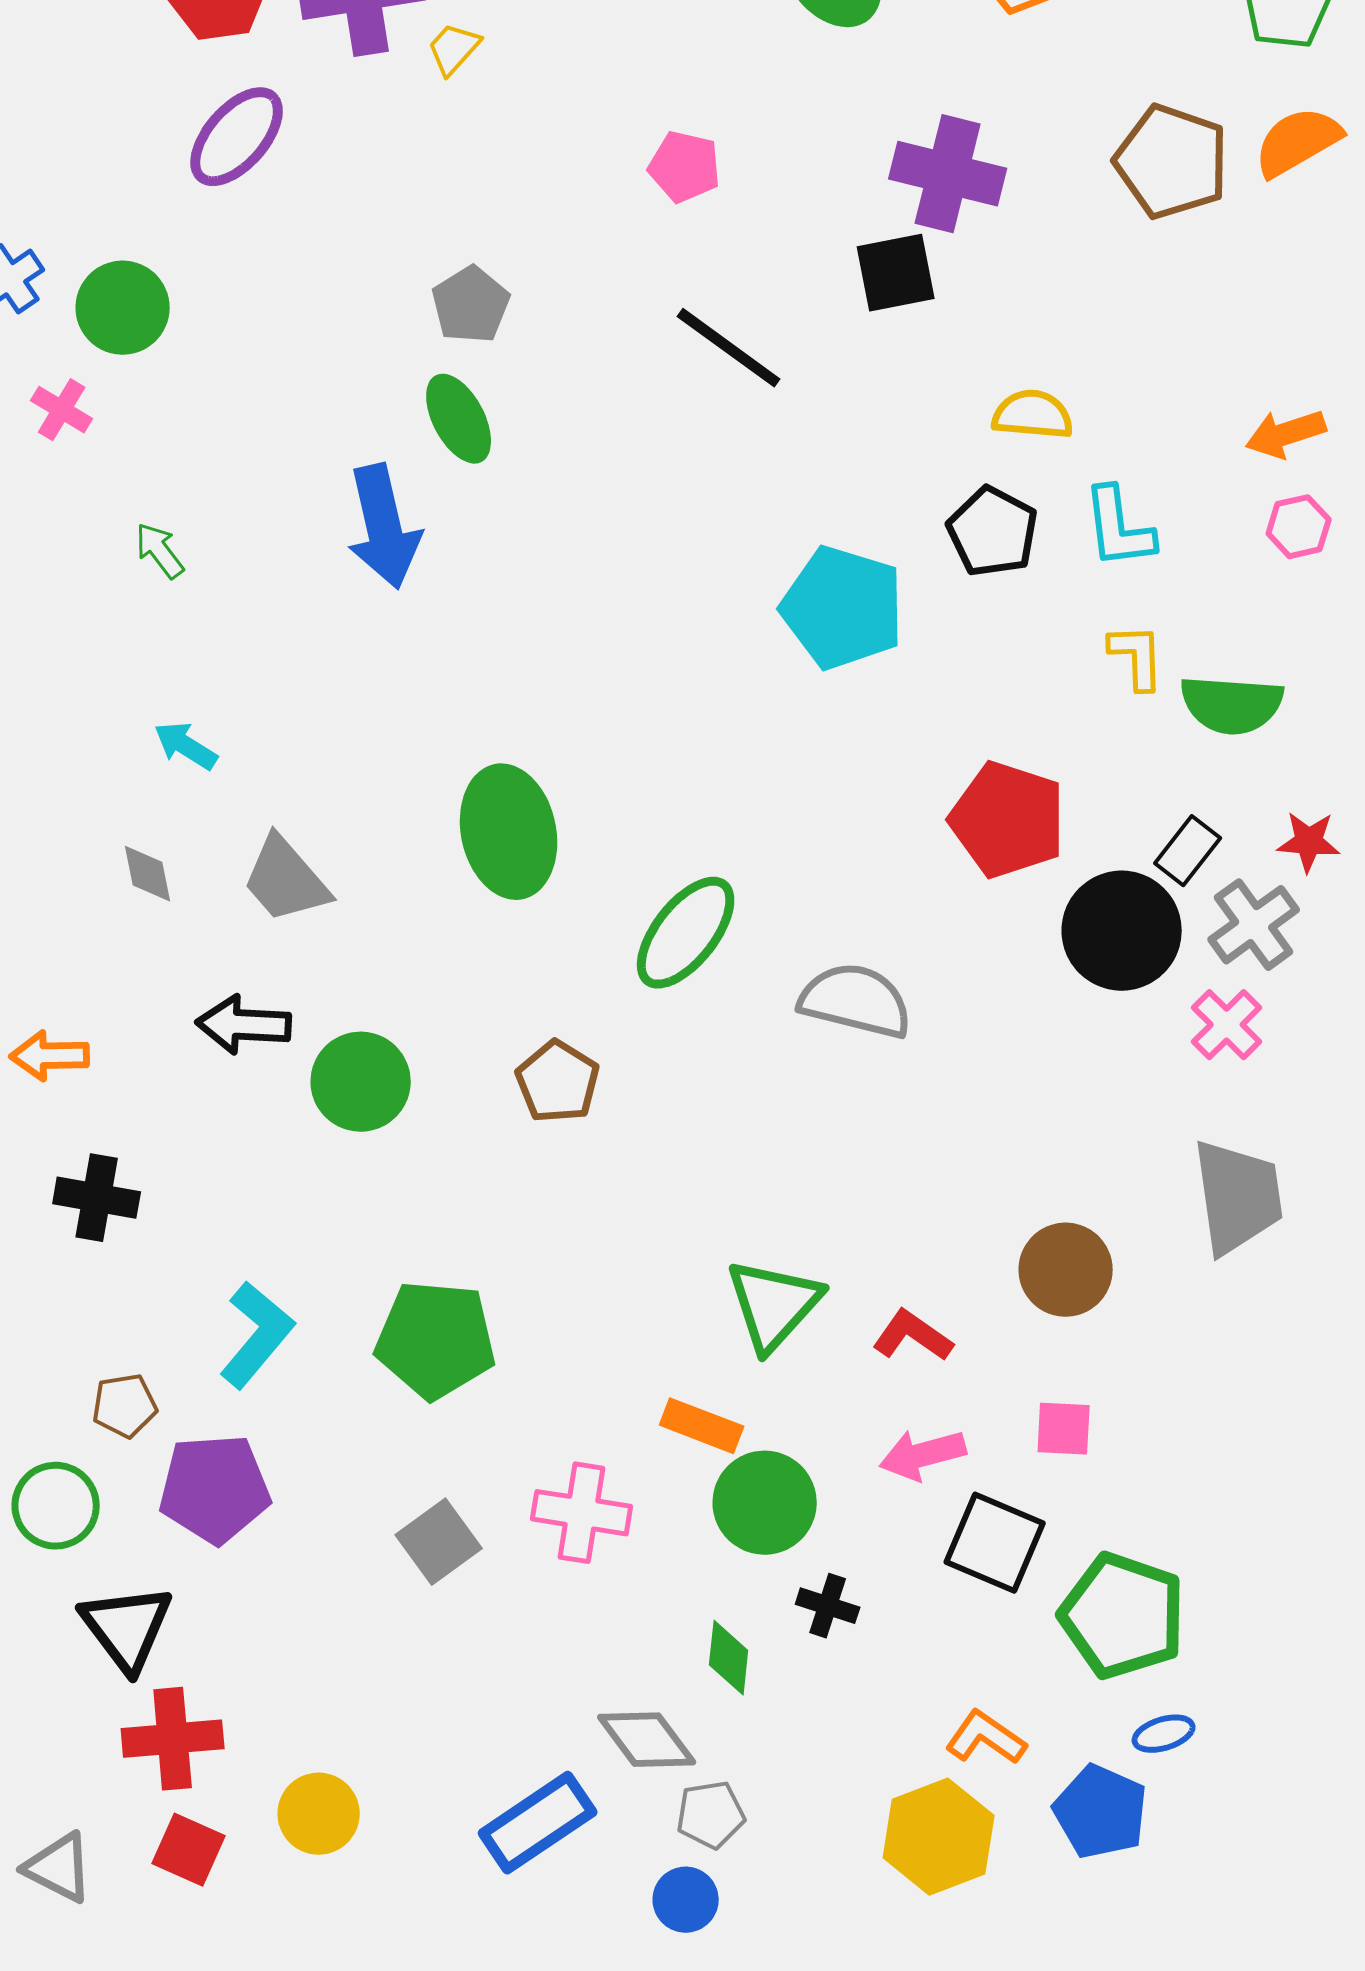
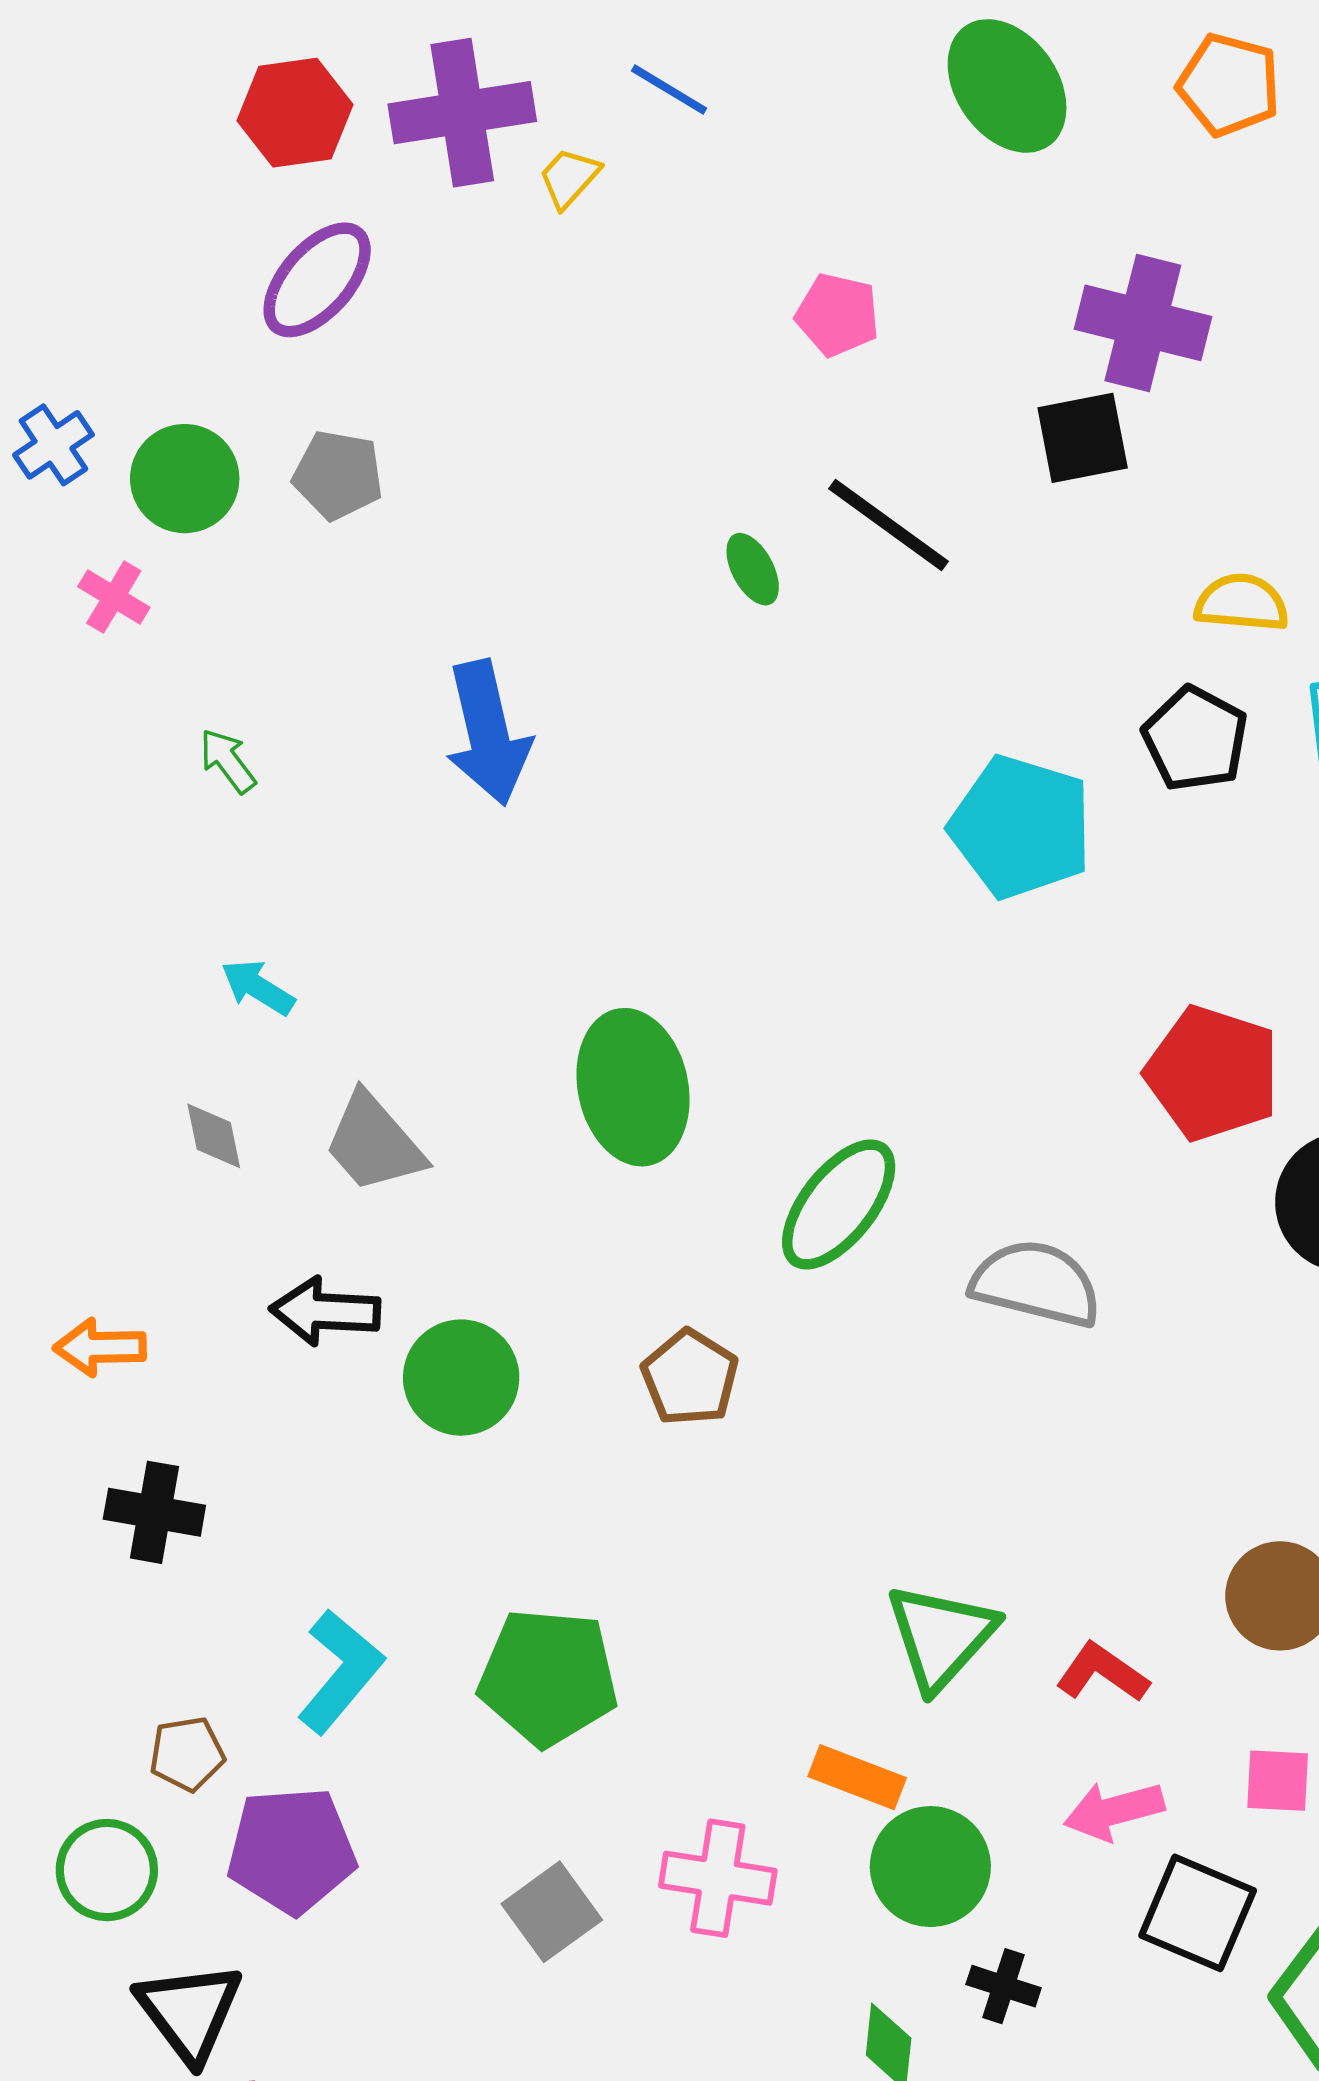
gray pentagon: (471, 305) -> (338, 475), moved, turned -30
green ellipse: (459, 419) -> (753, 569), moved, size x0.7

